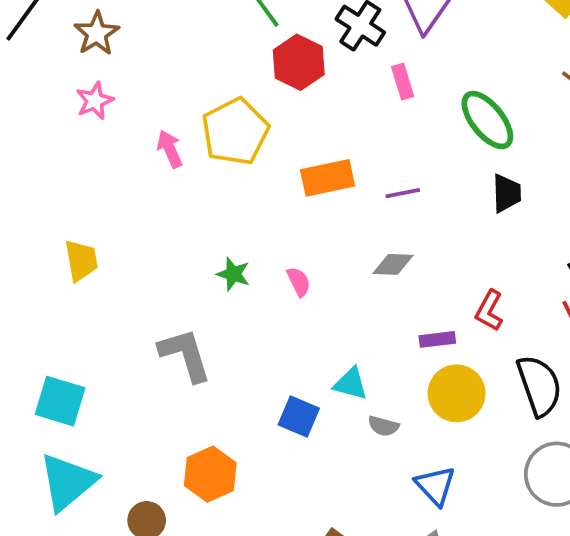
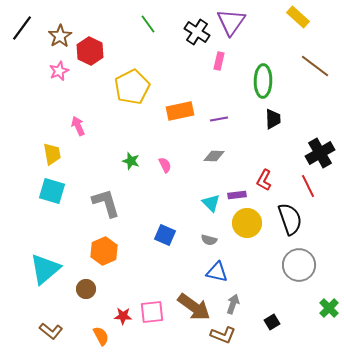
red hexagon: (299, 62) -> (90, 51), moved
pink rectangle: (403, 82) -> (219, 61), turned 30
green ellipse: (487, 120) -> (263, 81), turned 40
pink arrow: (170, 149) -> (78, 126), moved
cyan triangle: (351, 384) -> (211, 203), moved, turned 30
cyan square: (60, 401) -> (52, 191), moved
orange hexagon: (210, 474) -> (104, 251), moved
blue triangle: (435, 486) -> (217, 272), moved, turned -35

